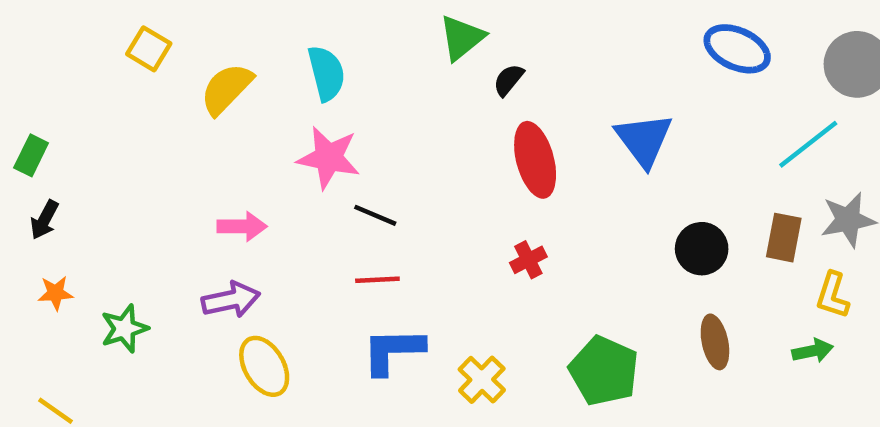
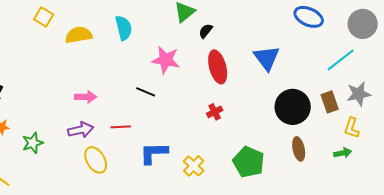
yellow semicircle: (226, 89) -> (79, 35), turned 36
pink star: (329, 158) -> (166, 60), moved
brown rectangle: (784, 238) -> (330, 102), turned -30
black circle: (702, 249) -> (293, 107), size x1.5
red line: (377, 280) -> (121, 127), moved

